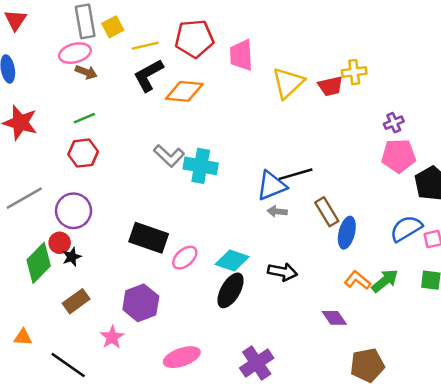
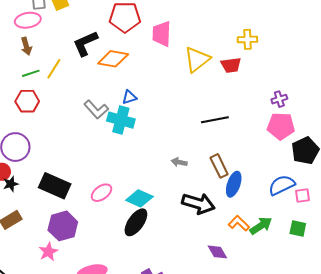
yellow line: (145, 46) -> (54, 69), moved, turned -50
brown arrow: (86, 72) -> (26, 46), moved, turned 48
yellow cross: (354, 72) -> (247, 39), moved
black line: (296, 174) -> (215, 120), moved
blue triangle: (272, 186) -> (129, 97), moved, size x0.6
black rectangle: (149, 238) -> (55, 186), moved
black arrow: (283, 272) -> (198, 204), moved, size x1.4
pink star: (112, 337) -> (48, 252), moved

